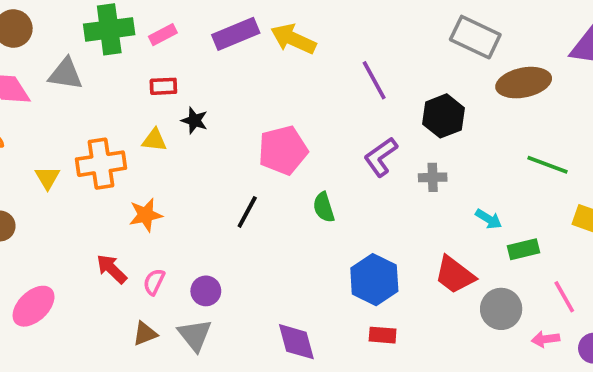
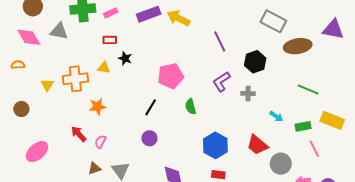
green rectangle: (523, 249) -> (303, 126), moved
purple circle: (206, 291) -> (149, 138), moved
pink line: (564, 297) -> (314, 149), moved

